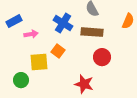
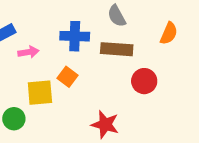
blue cross: (63, 23) -> (75, 36), turned -30
red circle: (102, 57) -> (144, 81), moved

